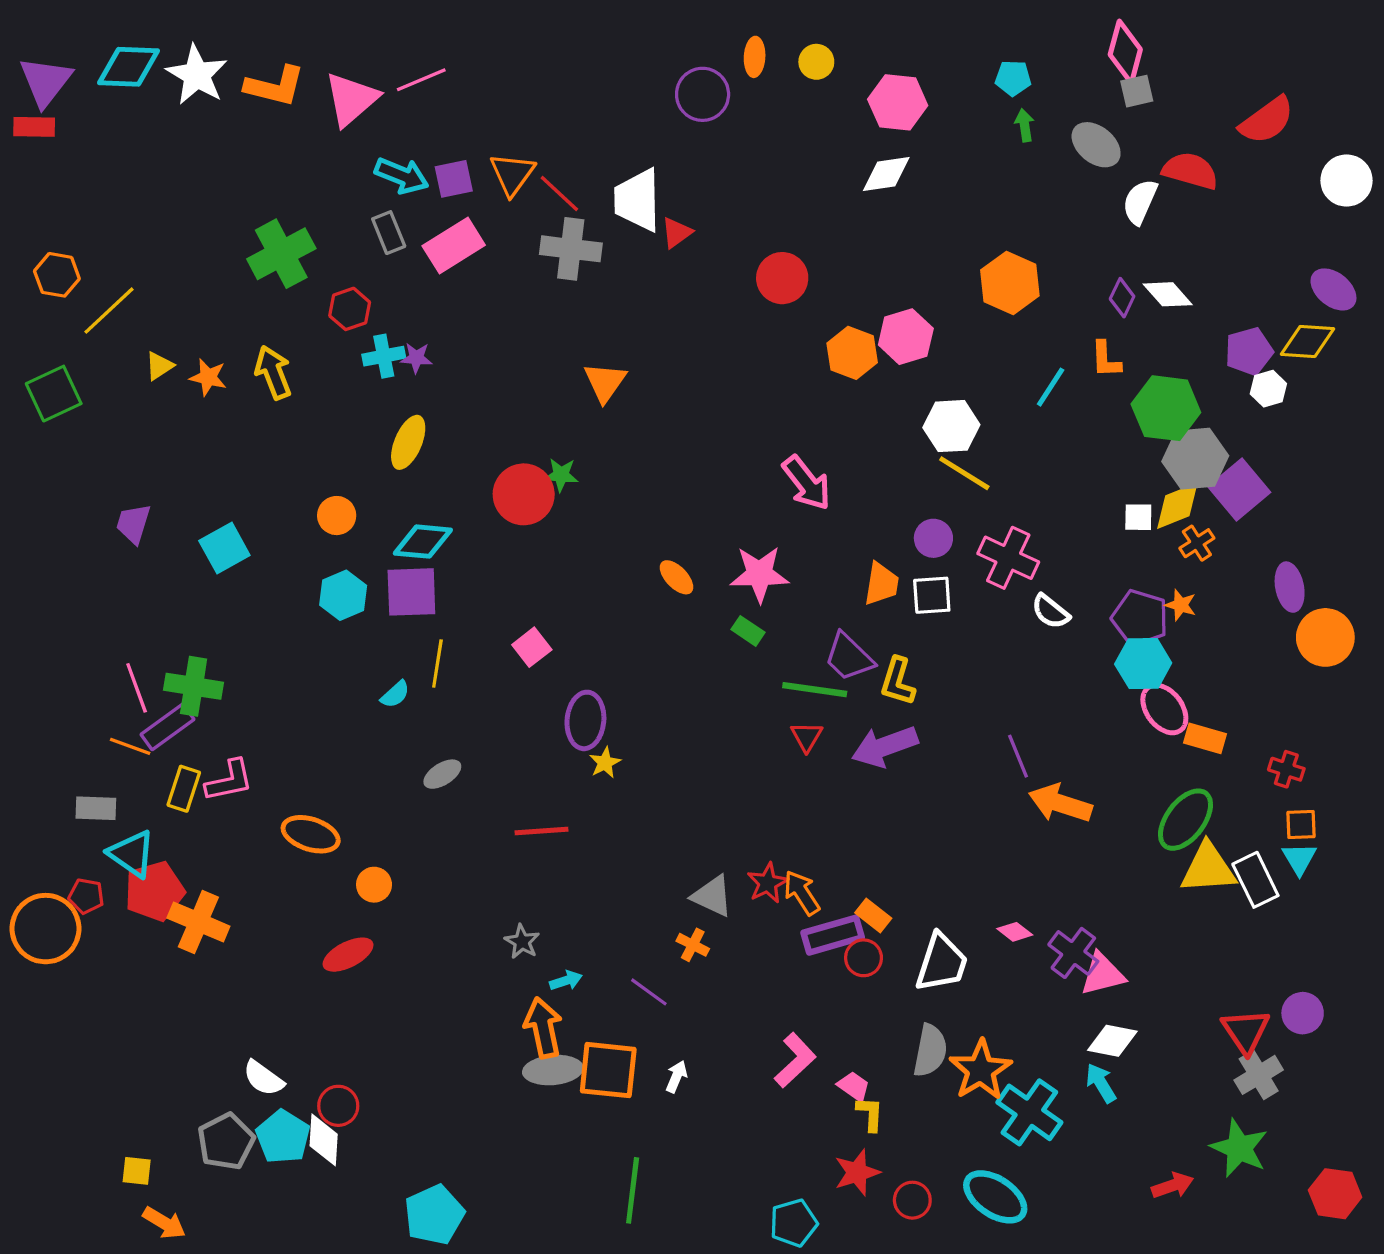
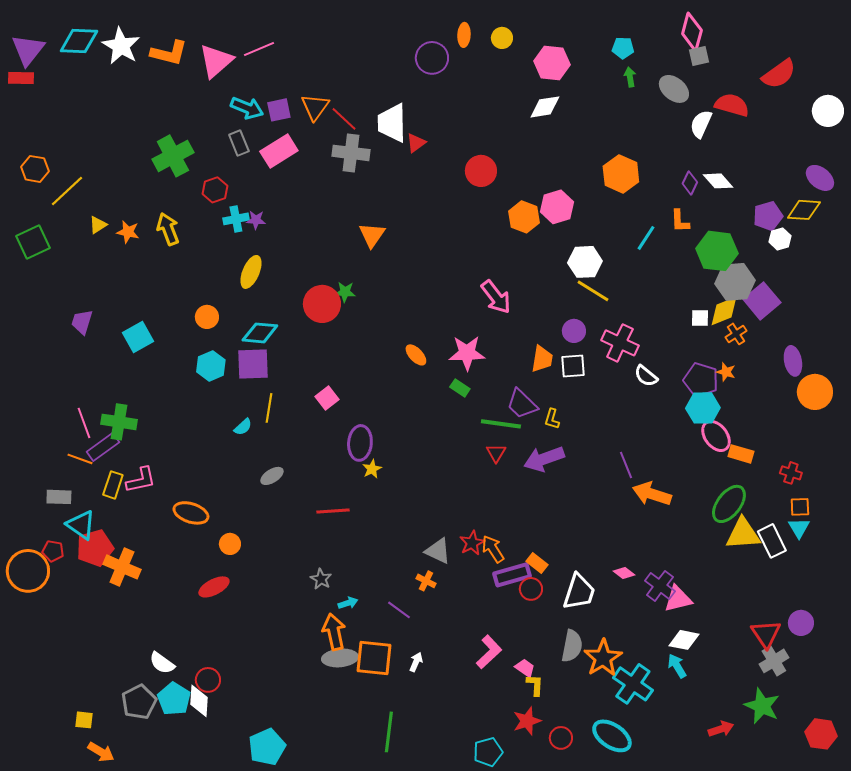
yellow L-shape: (898, 681) -> (552, 419), size x0.7

